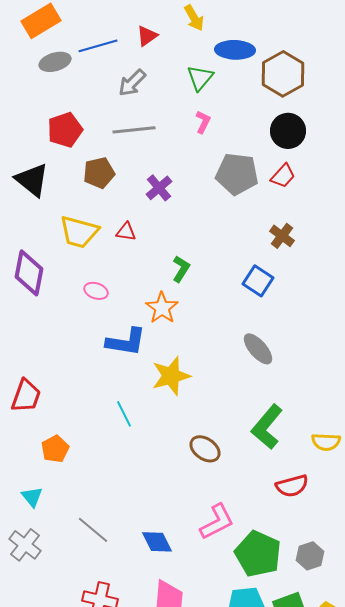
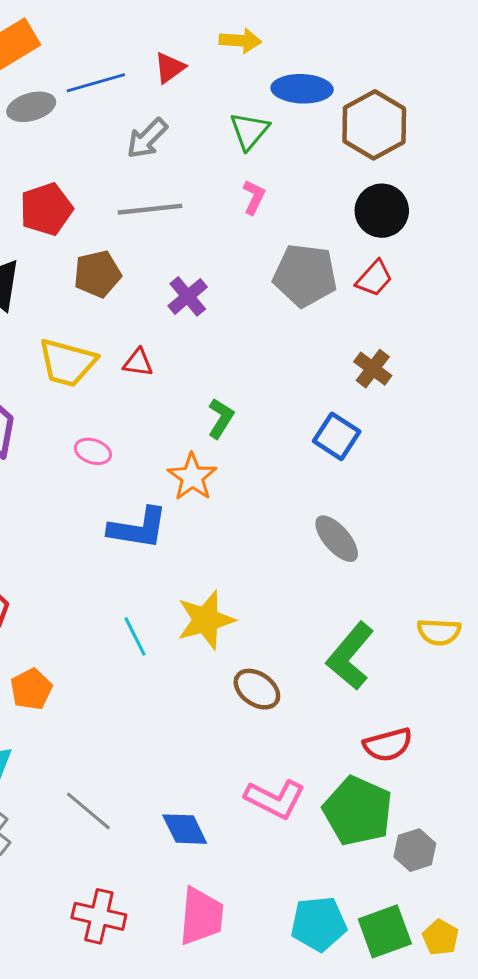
yellow arrow: (194, 18) -> (240, 41), turned -56
yellow star: (171, 376) -> (206, 620), moved
yellow semicircle: (326, 442) -> (439, 632), moved
pink L-shape: (217, 522) -> (275, 799), turned 54
green pentagon: (258, 554) -> (358, 811), moved

